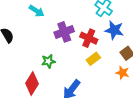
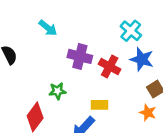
purple cross: (64, 32) -> (80, 56), turned 30
yellow rectangle: (93, 59) -> (99, 105), moved, turned 32

